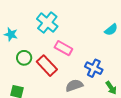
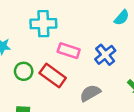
cyan cross: (47, 23) -> (43, 24), turned -30
blue cross: (94, 68) -> (105, 55), moved, turned 36

